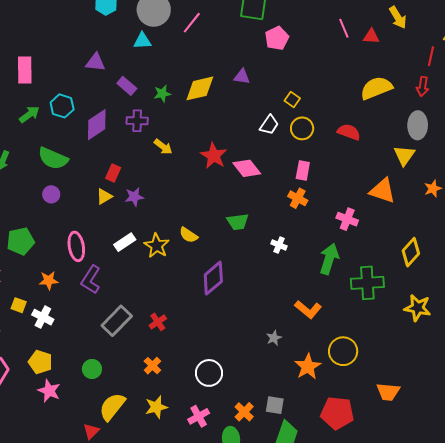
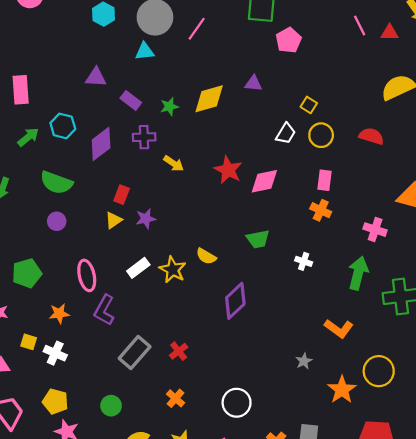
pink diamond: (247, 168) -> (264, 181), turned -60

